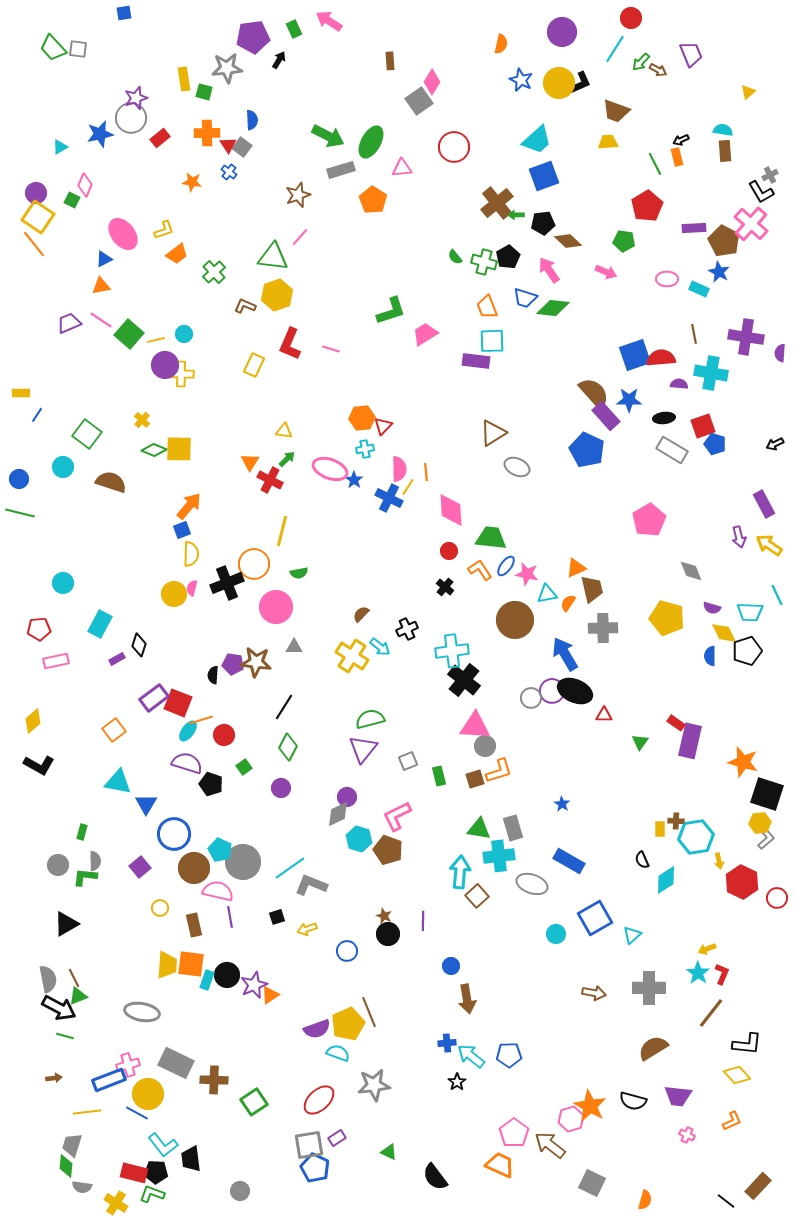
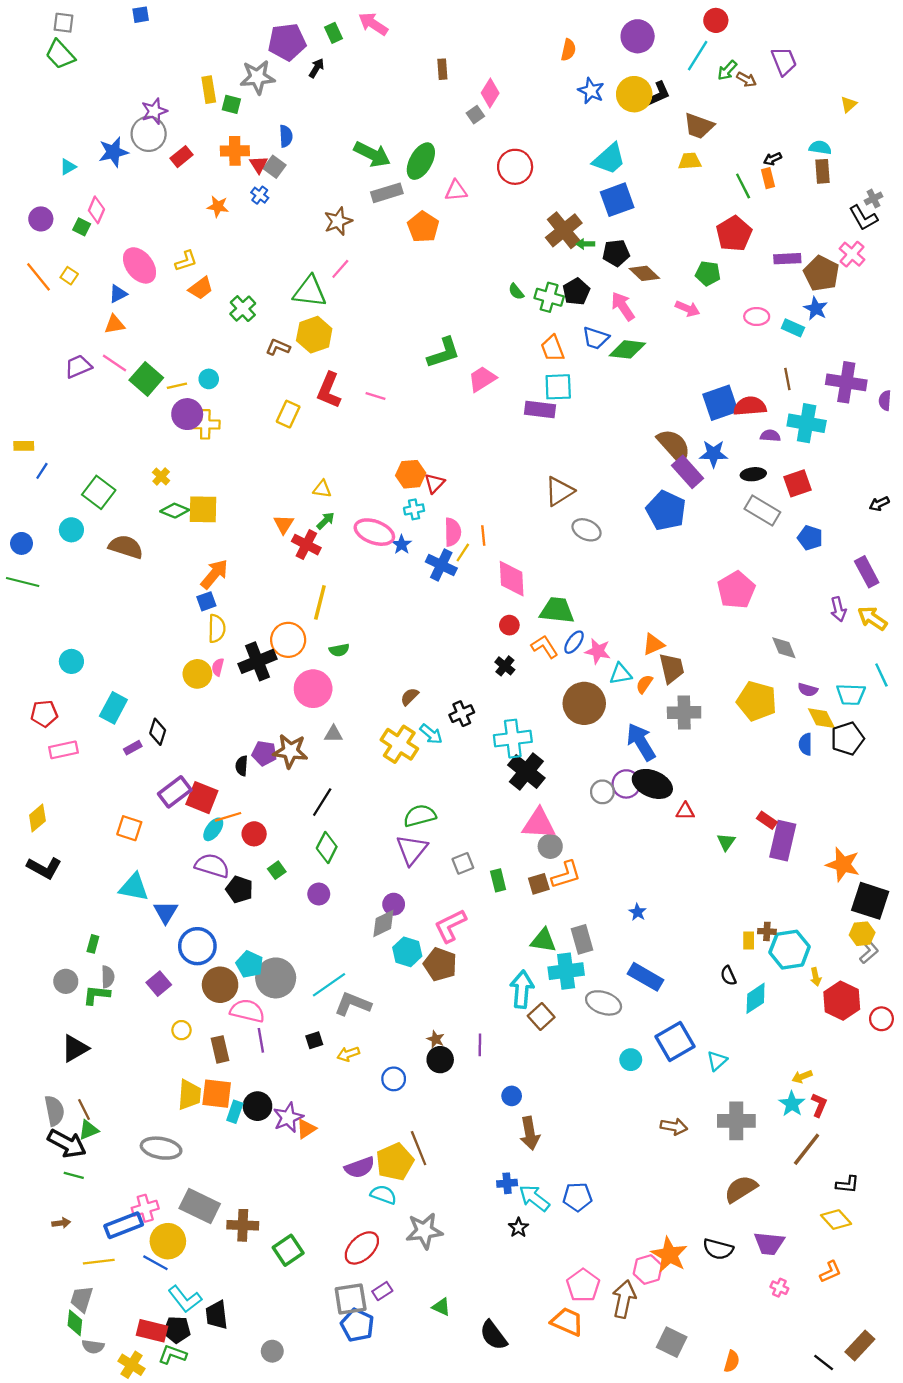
gray square: (78, 49) -> (64, 23), moved
gray square: (419, 101) -> (475, 115), size x0.6
yellow square: (38, 217) -> (69, 276), moved, size x0.5
pink cross: (751, 224) -> (852, 254), size x0.7
blue pentagon: (715, 444) -> (810, 538), moved
orange square: (114, 730) -> (129, 828), turned -35
black L-shape: (747, 1044) -> (847, 1184), size x0.7
brown arrow: (550, 1145) -> (624, 1299), turned 64

